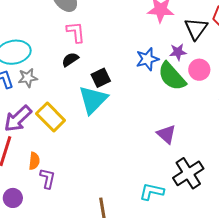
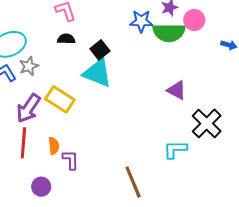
blue star: (147, 59) -> (141, 21), turned 30
black semicircle: (70, 60) -> (66, 39), turned 48
green semicircle: (172, 76) -> (169, 33), turned -36
cyan triangle: (93, 100) -> (97, 73), turned -40

